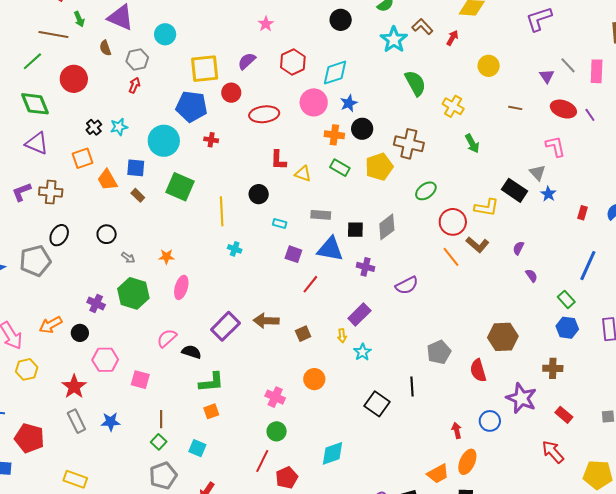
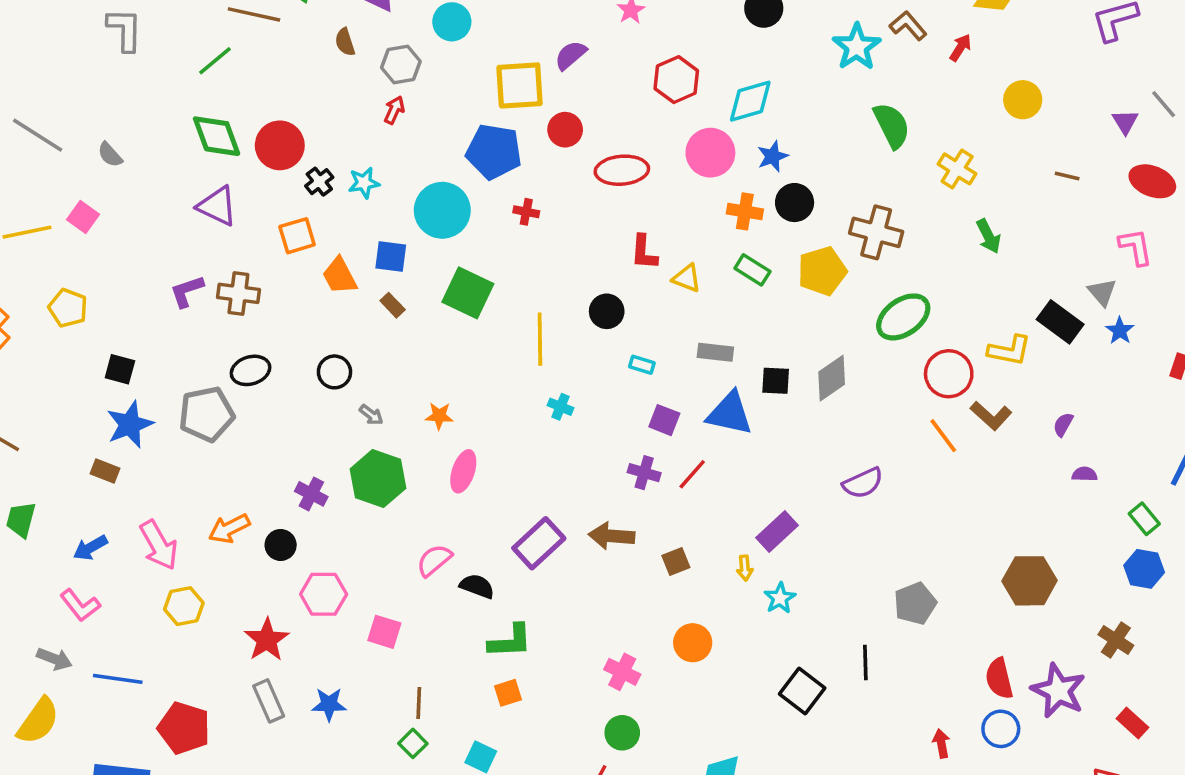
purple semicircle: (247, 61) -> (571, 55), moved
red circle: (74, 79) -> (280, 145), moved
green ellipse: (426, 191) -> (903, 317), size x1.4
black ellipse: (59, 235) -> (251, 370), turned 40
purple cross: (366, 267) -> (644, 473), moved
purple semicircle: (532, 276) -> (1085, 474), turned -56
brown cross: (553, 368) -> (1116, 640), turned 30
red semicircle: (478, 370) -> (999, 678), moved

